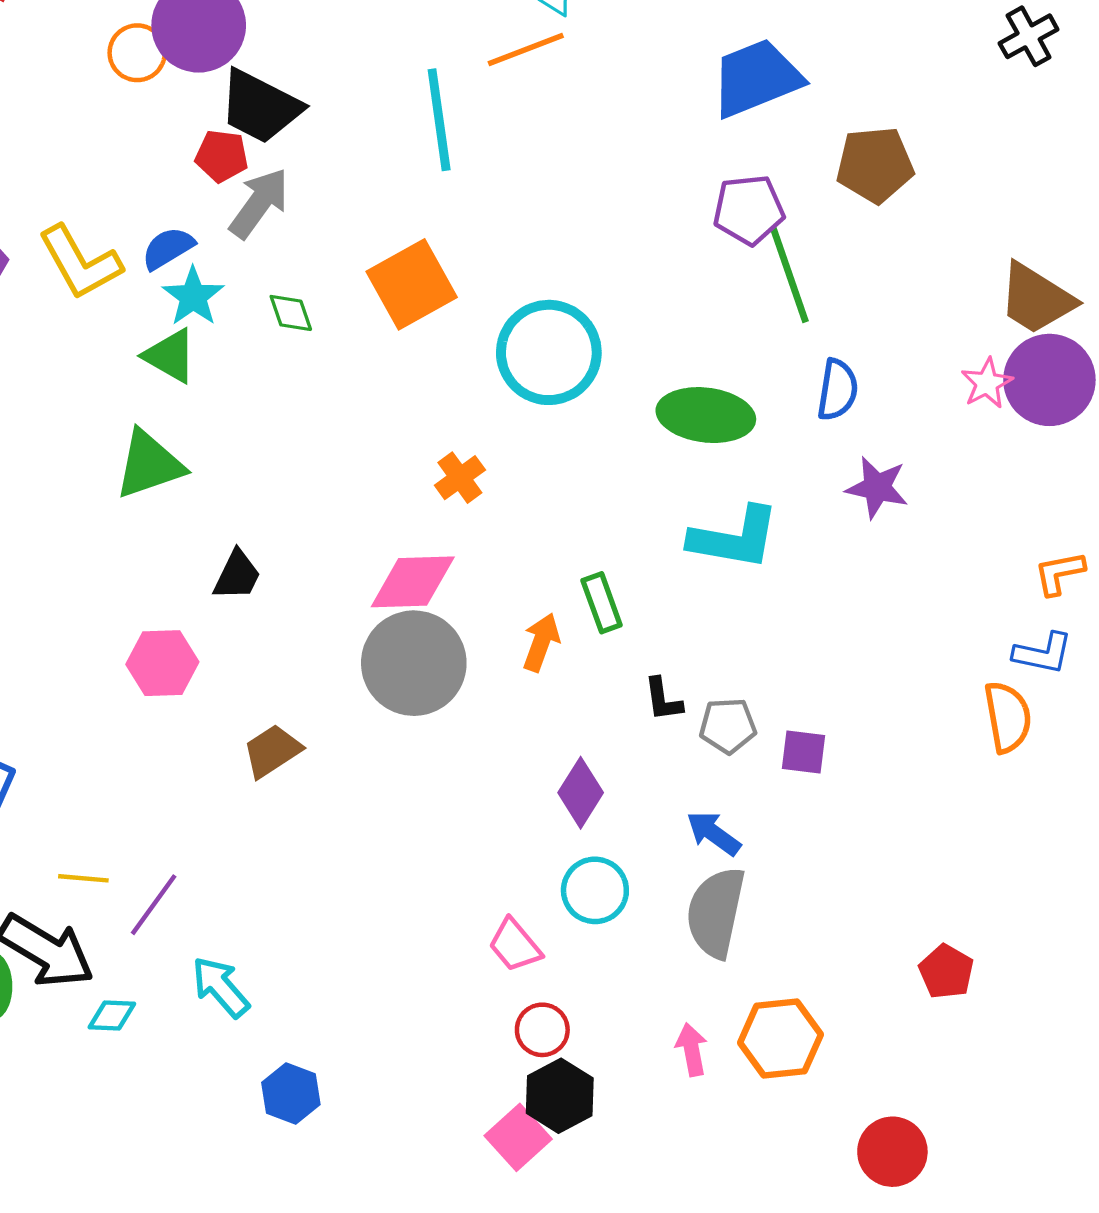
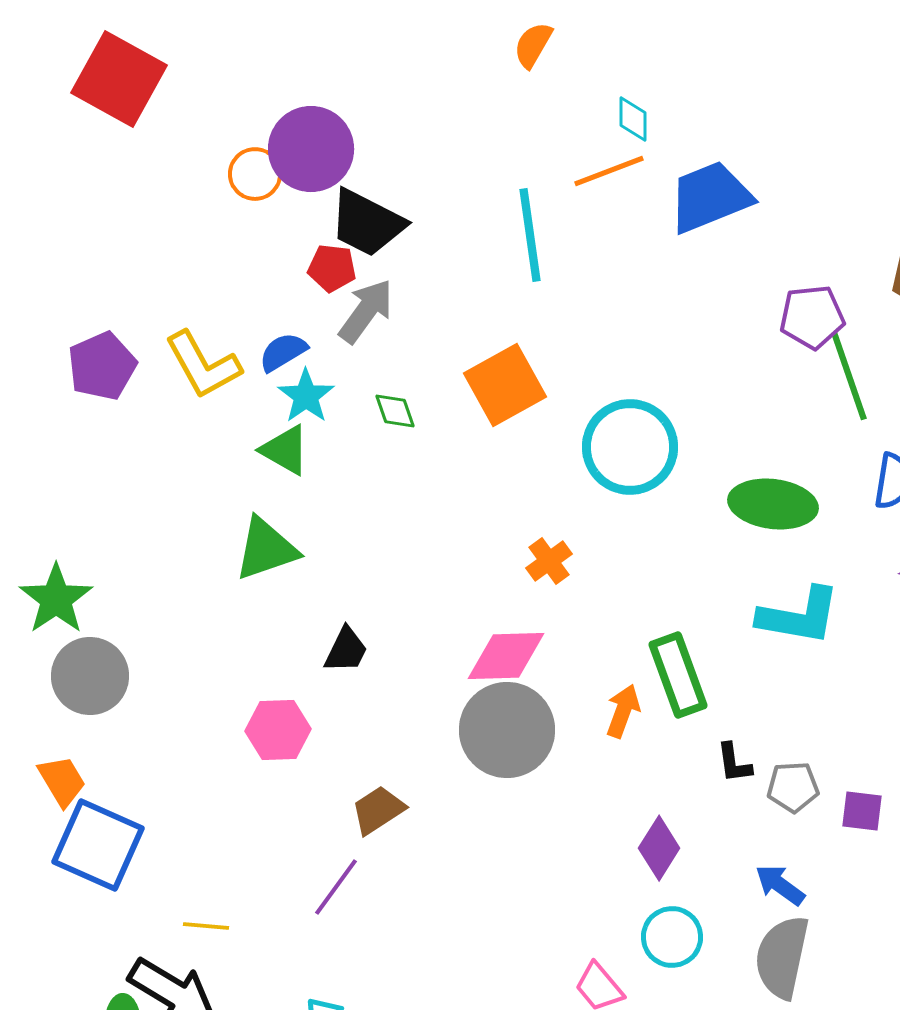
blue trapezoid: (756, 78) -> (710, 197), moved
green rectangle: (602, 603) -> (678, 675), size x1.5
purple line: (154, 905) -> (336, 887), moved

